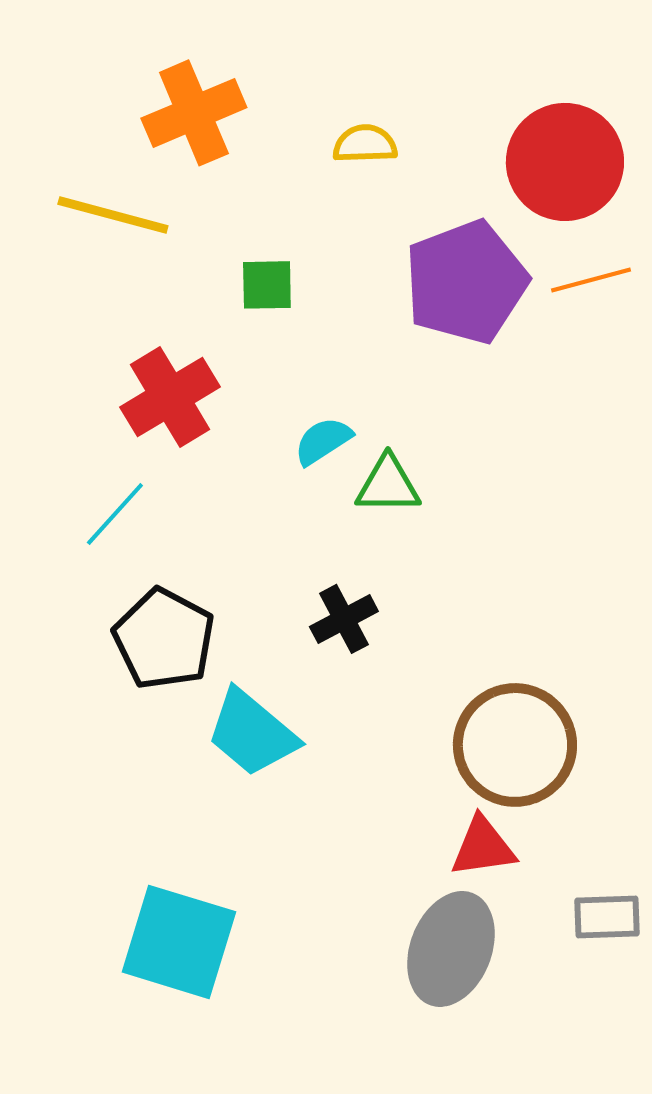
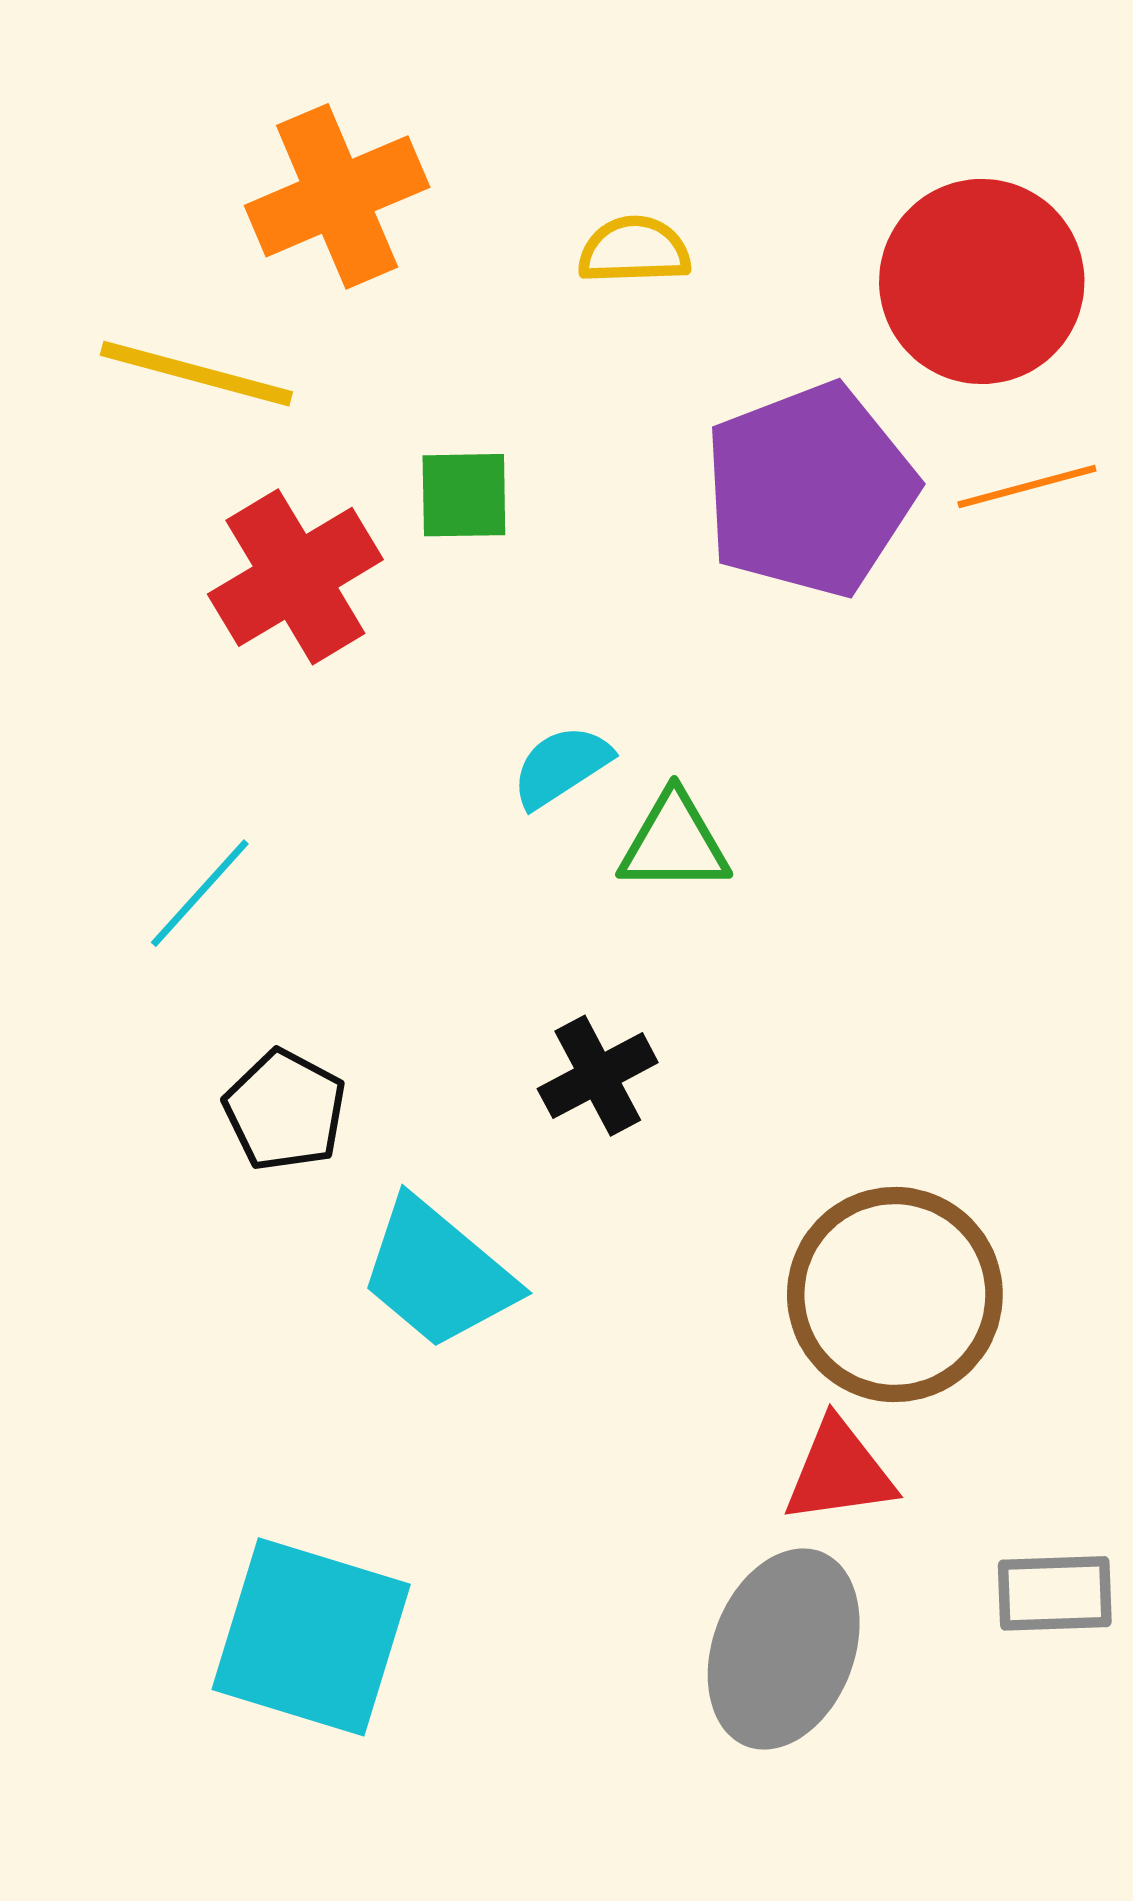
red cross: (170, 397) -> (295, 577), moved
black pentagon: (164, 639) -> (285, 1110), size x0.7

